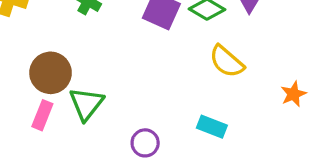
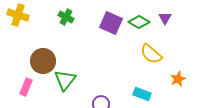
orange star: (293, 94) -> (178, 79), moved
pink rectangle: (42, 115) -> (26, 87), moved

